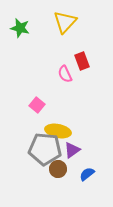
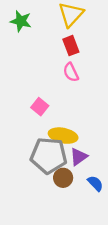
red rectangle: (82, 61) -> (71, 46), moved
blue semicircle: (87, 174) -> (95, 183), turned 84

